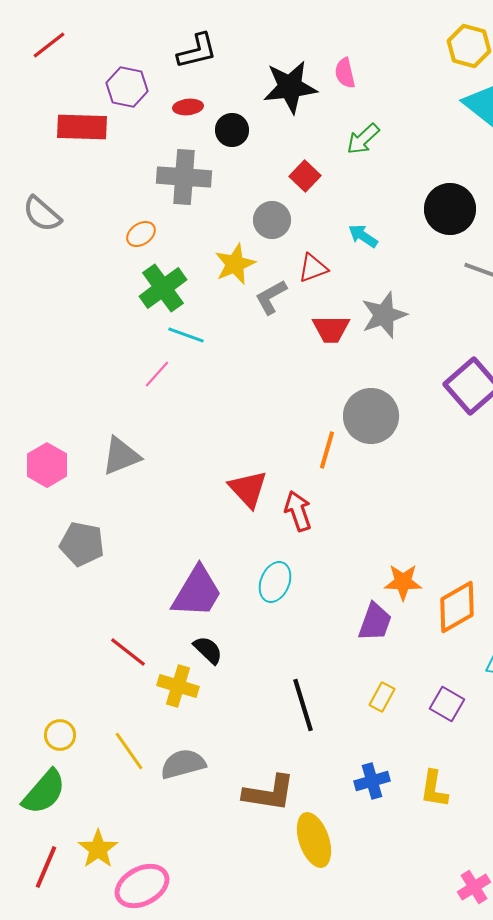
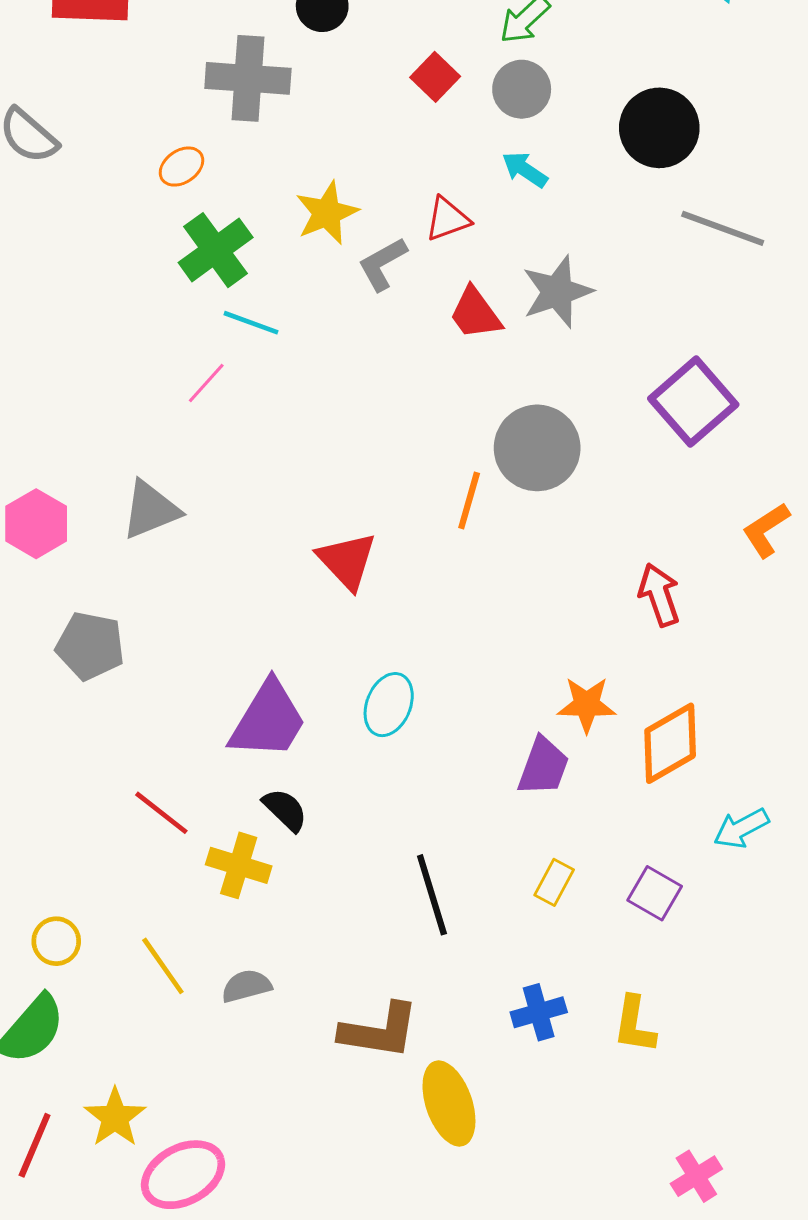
gray circle: (272, 220) -> (522, 89), moved
red trapezoid: (331, 329) -> (475, 313), turned 54
red arrow: (298, 511) -> (659, 595), moved
gray semicircle: (183, 764) -> (246, 986), size x0.7

